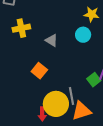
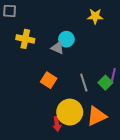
yellow cross: (21, 28) -> (25, 39), turned 30
cyan circle: (83, 35) -> (66, 39), moved
gray line: (72, 96) -> (84, 83), moved

